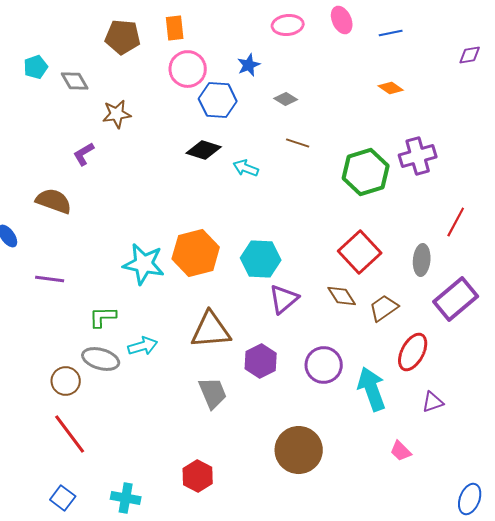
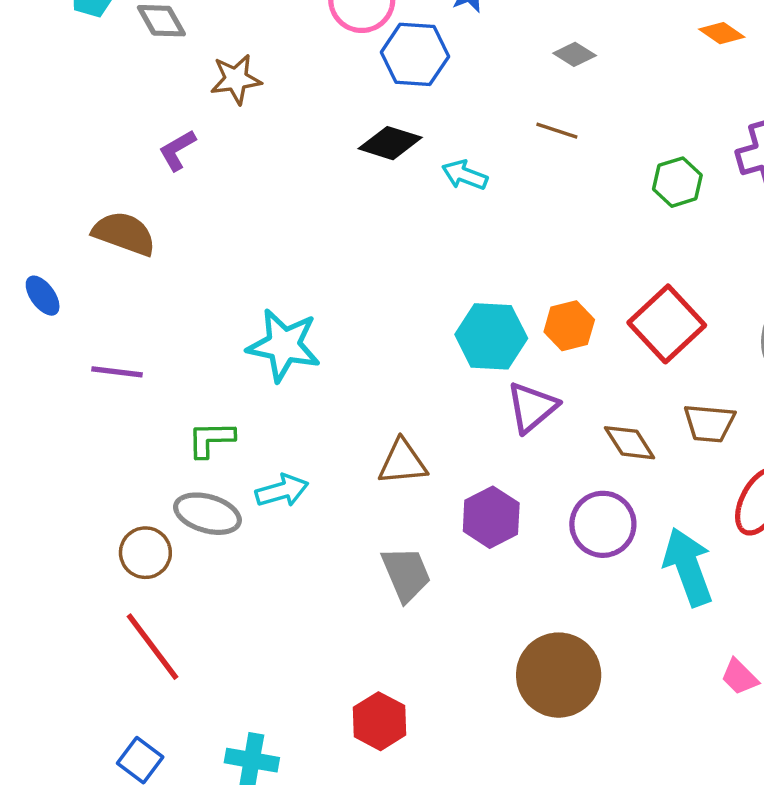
gray diamond: (286, 99) -> (575, 54), moved
green hexagon: (366, 172) -> (677, 182), size x0.6
orange hexagon: (196, 253) -> (569, 326), moved, size x0.6
brown diamond: (342, 296) -> (630, 443), moved
brown trapezoid: (384, 308) -> (709, 423), turned -140
brown triangle: (211, 330) -> (403, 462), size x0.7

